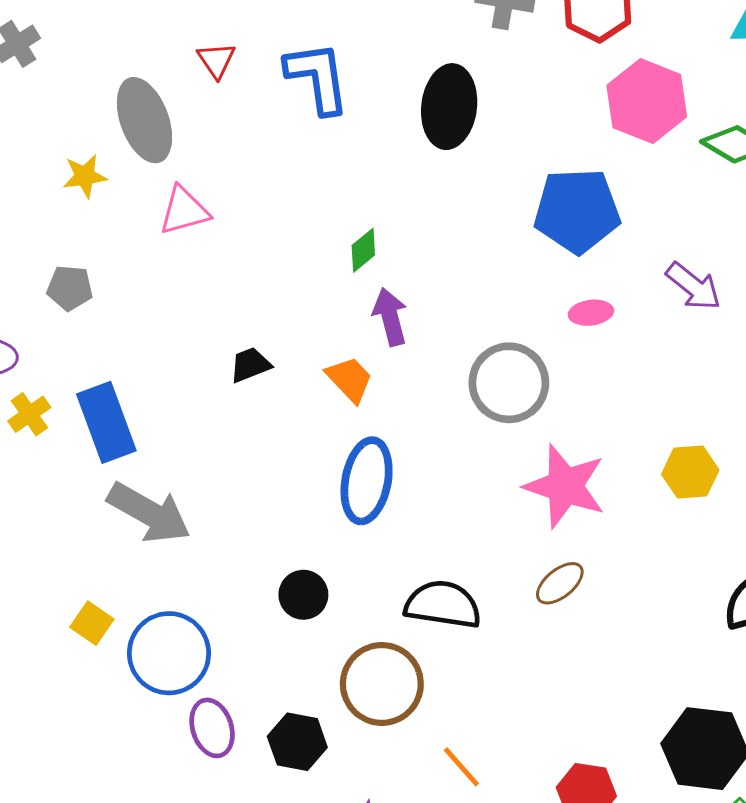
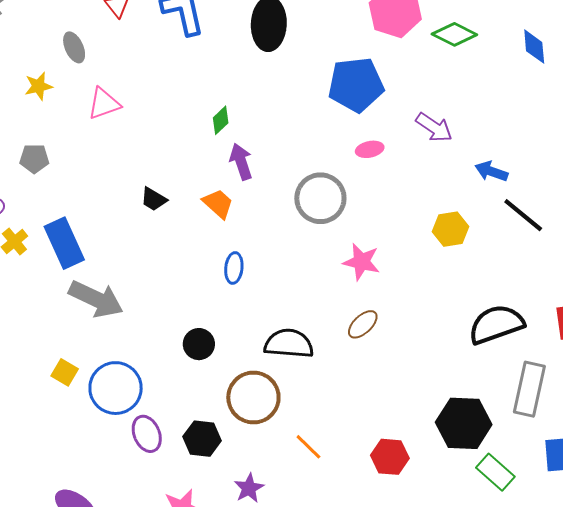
gray ellipse: (144, 120) -> (74, 47), size x0.6
black trapezoid: (250, 365) -> (154, 199), turned -124
yellow hexagon: (690, 472) -> (451, 229), moved
blue ellipse: (367, 481) -> (234, 268), size x0.6
pink star: (565, 486) -> (361, 262), size x0.7

